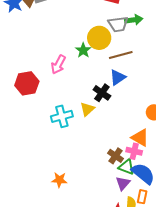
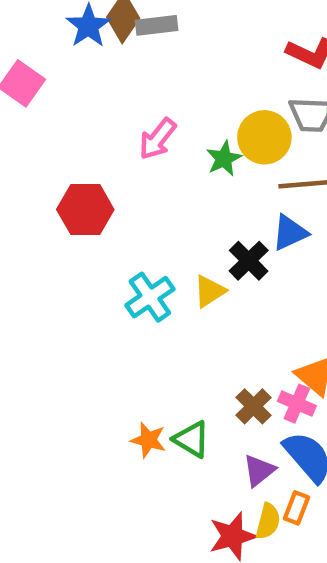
pink arrow: (58, 64) -> (158, 139), moved
cyan cross: (62, 116) -> (150, 297), turned -30
green triangle: (127, 167) -> (192, 439), moved
orange star: (59, 180) -> (148, 440), moved

